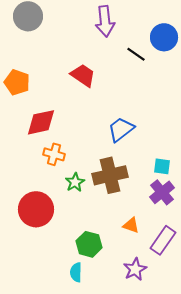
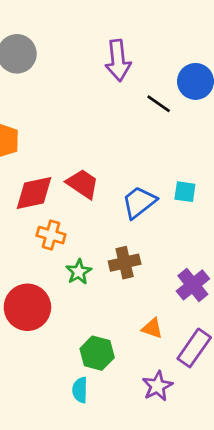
red trapezoid: (83, 75) -> (83, 184), moved
cyan square: (162, 166) -> (185, 192), moved
brown cross: (110, 175) -> (125, 263), size x0.7

